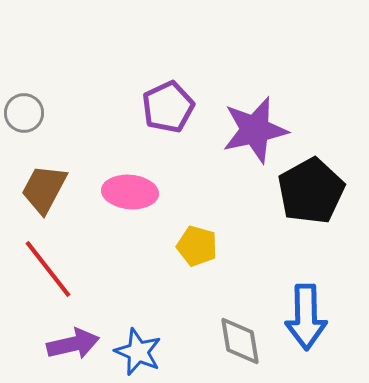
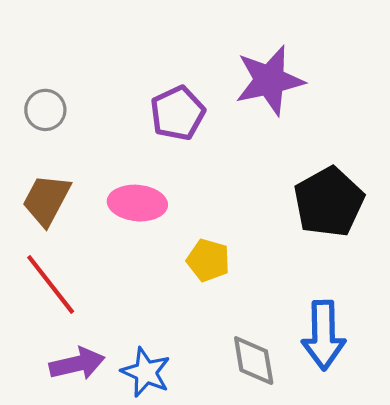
gray circle: (24, 113) -> (45, 110), moved
purple star: (255, 130) -> (270, 80), moved

